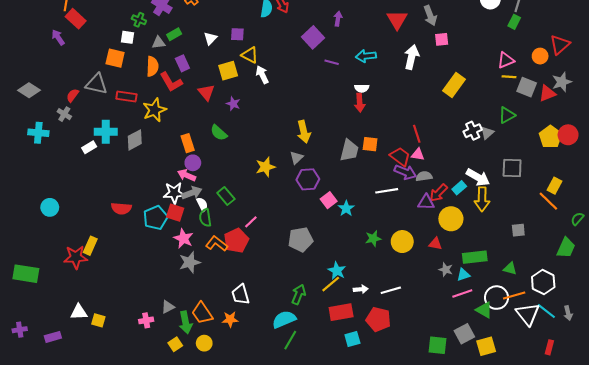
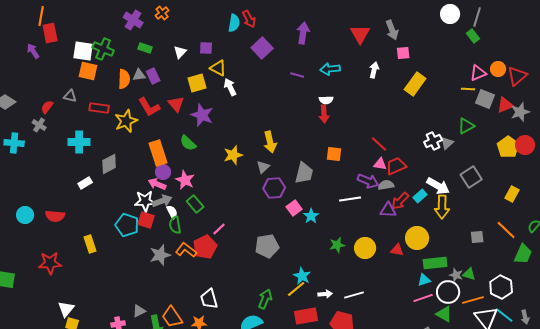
red rectangle: (76, 19) -> (50, 33), turned 36
purple arrow: (338, 19) -> (303, 33), size x1.5
green cross: (139, 20) -> (103, 49), moved, size x1.5
green rectangle: (514, 22) -> (473, 36), turned -64
green rectangle: (174, 34) -> (145, 48), turned 48
white square: (128, 37) -> (83, 51), moved, size x1.5
purple square: (313, 37) -> (262, 48), moved
gray triangle: (159, 43) -> (139, 75), moved
red triangle: (560, 45) -> (517, 76), moved
white arrow: (412, 57) -> (374, 70), size x0.7
pink triangle: (506, 60) -> (478, 73), moved
red L-shape: (171, 82) -> (149, 107), moved
gray star: (562, 82) -> (520, 112), moved
gray triangle: (96, 84) -> (70, 96), size x0.6
yellow rectangle: (454, 85) -> (415, 84), moved
purple star: (233, 104) -> (202, 115), size x1.6
red line: (417, 134) -> (379, 144), turned -30
gray diamond: (135, 140) -> (109, 164), moved
orange rectangle: (188, 143) -> (158, 153), size x1.4
white rectangle: (89, 147) -> (85, 183), moved
gray trapezoid: (349, 150) -> (304, 173), moved
red trapezoid: (400, 157) -> (396, 166), moved, turned -60
yellow star: (265, 167) -> (233, 155), moved
gray square: (512, 168) -> (471, 177), turned -35
orange line: (548, 201) -> (506, 230), moved
red semicircle: (121, 208) -> (55, 216), moved
cyan pentagon: (155, 218) -> (127, 225), turned -30
yellow circle: (451, 219) -> (417, 238), moved
pink star: (183, 238) -> (185, 180), moved
yellow rectangle: (90, 246) -> (90, 244), moved, turned -42
gray star: (190, 262) -> (160, 255), moved
gray star: (446, 270) -> (456, 275), moved
white circle: (497, 298) -> (448, 292), moved
white triangle: (79, 312) -> (66, 309), moved, turned -48

